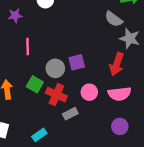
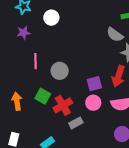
purple square: (77, 62) -> (94, 84), moved
gray circle: (55, 68) -> (60, 71), moved
red cross: (56, 95) -> (63, 105), turned 36

